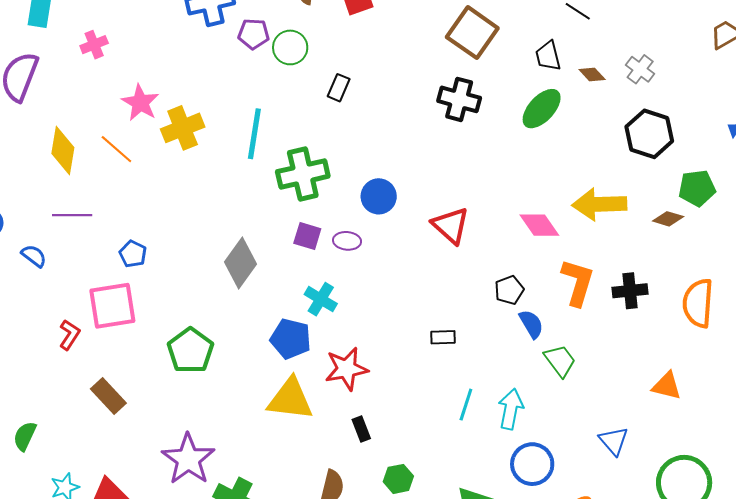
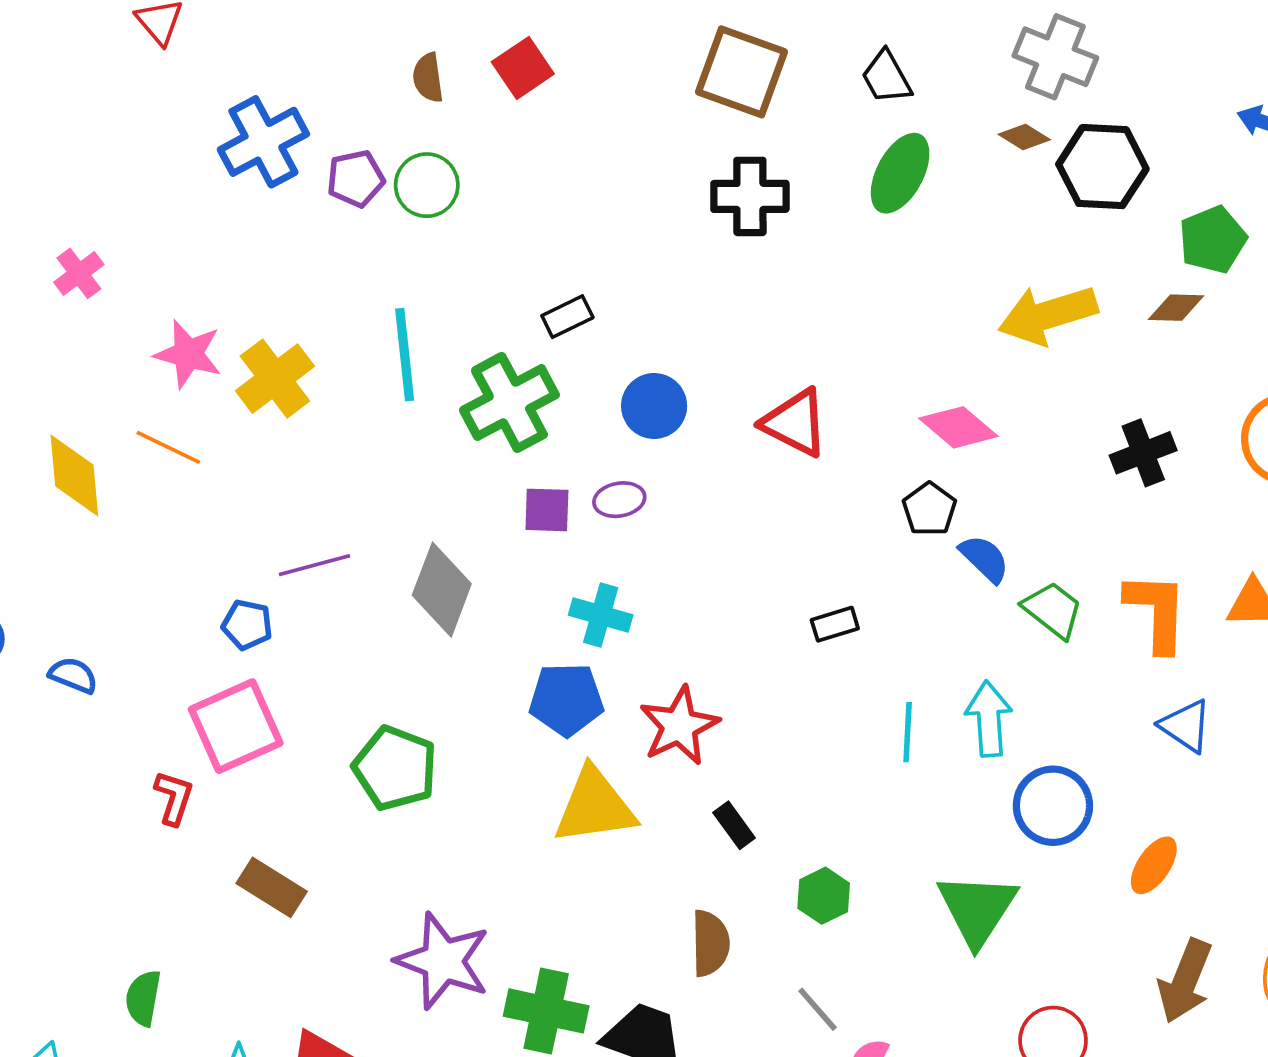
gray cross: (640, 69) -> (1055, 57), size x1.5
brown diamond: (592, 74) -> (1024, 137), moved
black rectangle: (339, 88) -> (567, 317), moved, turned 56
purple line: (72, 215) -> (314, 565), moved
pink diamond: (539, 225) -> (958, 427), moved
orange L-shape: (578, 282) -> (1157, 612), moved

